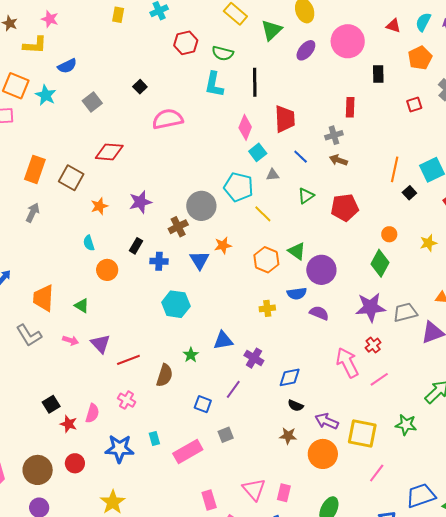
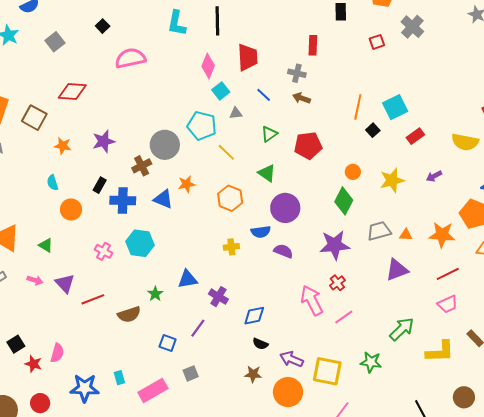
gray cross: (334, 135) -> (297, 73), turned 30
orange star: (99, 206) -> (63, 146), turned 30
yellow star: (428, 243) -> (392, 180), size x1.4
green triangle: (297, 251) -> (267, 173), moved
blue triangle: (200, 260) -> (163, 199), turned -35
blue cross: (159, 261) -> (123, 201), size x1.4
gray trapezoid: (405, 312) -> (379, 231), moved
brown semicircle: (165, 375) -> (129, 314), turned 55
pink cross: (127, 400) -> (104, 251), moved

